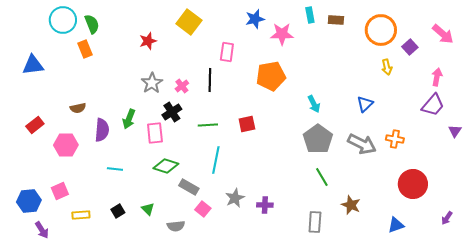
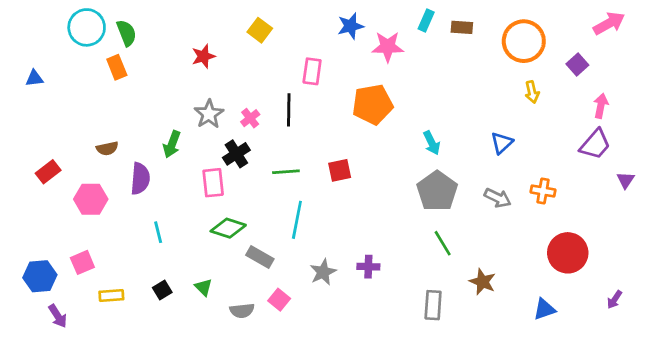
cyan rectangle: (310, 15) -> (426, 21), turned 35
yellow square: (189, 22) -> (260, 30), size x0.7
pink arrow: (443, 34) -> (609, 23), moved, turned -70
purple square: (410, 47) -> (577, 65), moved
blue triangle: (33, 65) -> (34, 78), moved, size x0.6
green arrow: (129, 119) -> (172, 144), moved
gray arrow: (362, 144) -> (498, 198), size x0.7
cyan line: (115, 169) -> (158, 232), turned 70
purple cross: (265, 205) -> (368, 267), moved
pink square: (203, 209) -> (279, 300), moved

